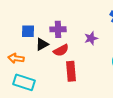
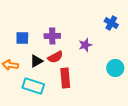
black triangle: (42, 44) -> (36, 61), moved
cyan rectangle: (24, 82) -> (33, 86), moved

